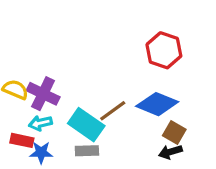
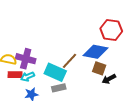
red hexagon: (164, 50) -> (111, 30), moved
brown square: (174, 132) -> (99, 68), moved
red rectangle: (22, 140) -> (15, 75), moved

